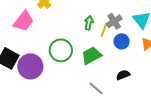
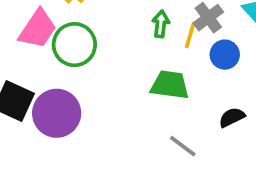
green circle: (61, 50) -> (74, 45), moved
green trapezoid: (91, 56) -> (170, 85), turned 40

